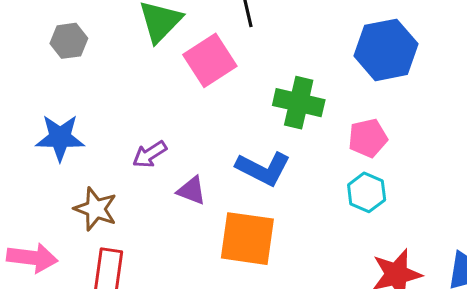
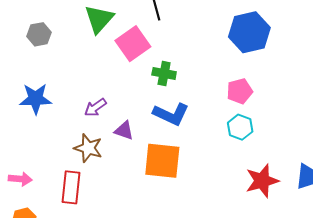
green cross: (299, 103) -> (164, 73), moved, size x0.7
brown star: (96, 209) -> (88, 148), moved
pink arrow: (32, 258) -> (20, 179), size x0.7

